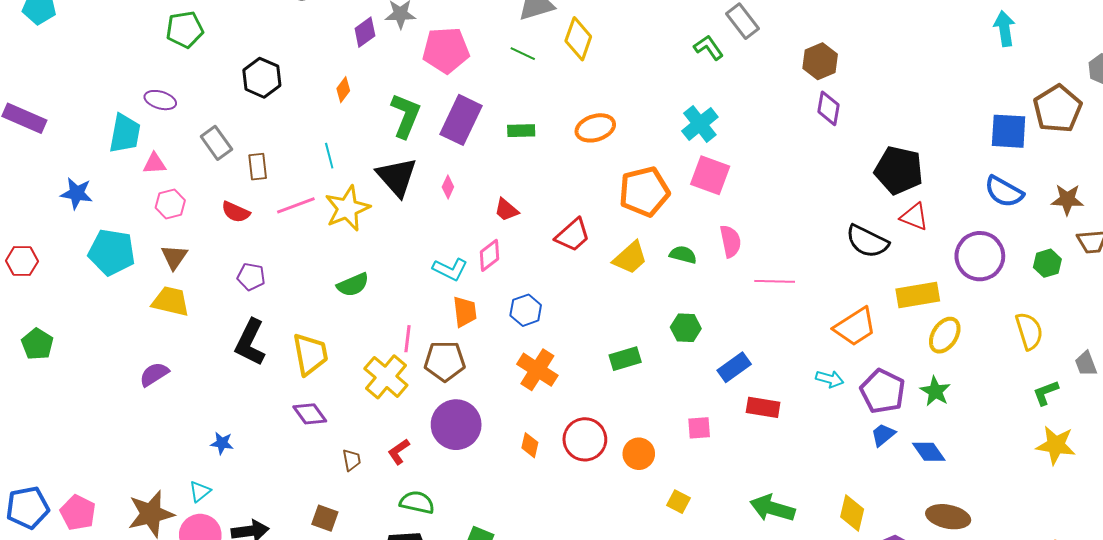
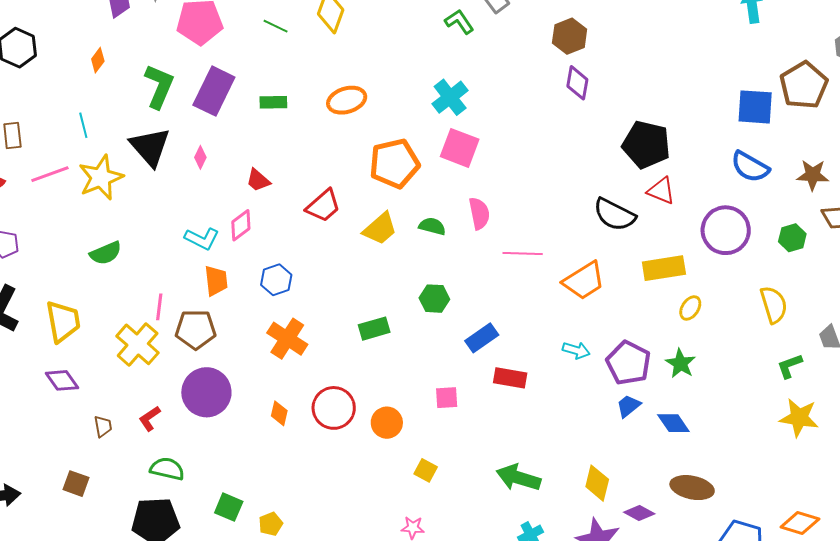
orange trapezoid: (855, 327) -> (584, 281), moved
yellow ellipse: (945, 335) -> (690, 308), size x0.7

